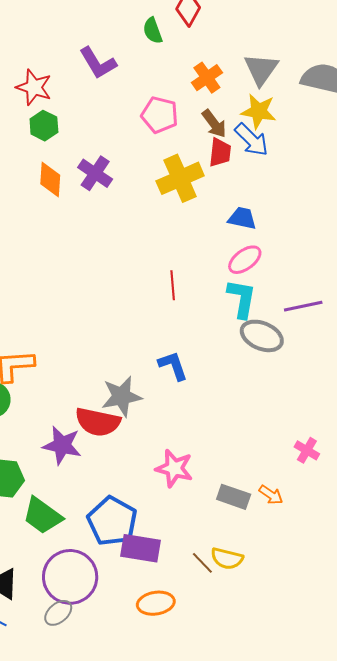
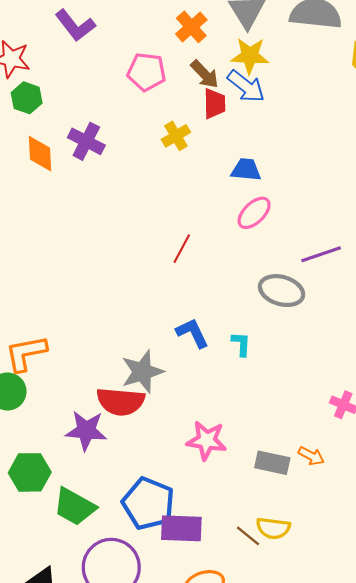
yellow cross: (180, 178) -> (176, 136), size x0.6
red line: (173, 285) -> (182, 249), turned 40
cyan L-shape: (242, 299) -> (241, 344), moved, size x0.6

